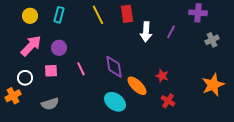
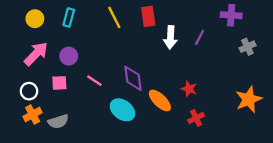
pink line: (81, 69) -> (94, 81), turned -32
orange cross: (13, 96) -> (33, 114), moved
red cross: (168, 101) -> (196, 118), turned 32
cyan ellipse: (115, 102) -> (122, 110), moved

